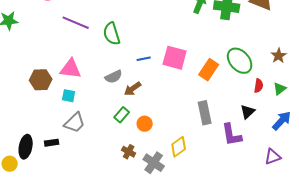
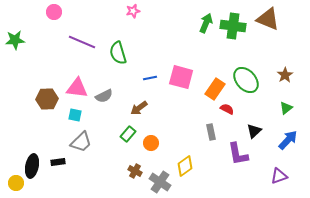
gray semicircle: (114, 77) -> (104, 96), moved
red semicircle: (259, 86) -> (227, 109), moved, turned -72
gray rectangle: (205, 113) -> (211, 132), size x0.7

